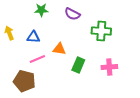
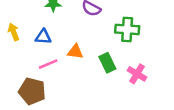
green rectangle: (78, 65) -> (107, 63), moved, turned -49
pink cross: (109, 67) -> (137, 74), turned 35

